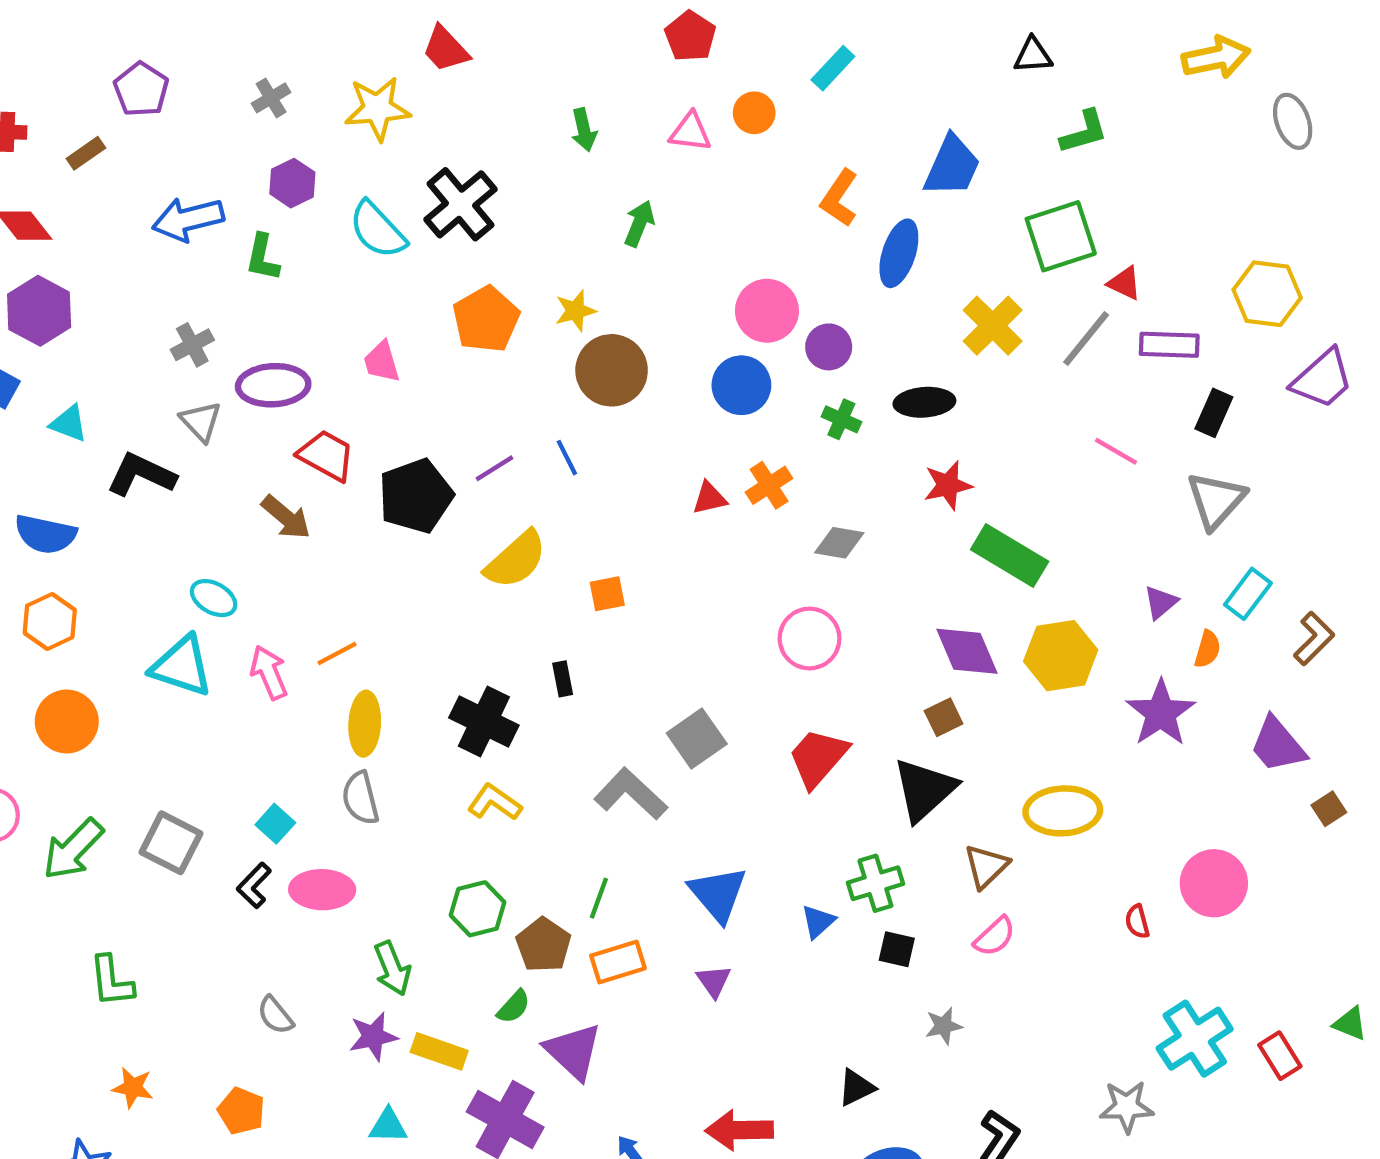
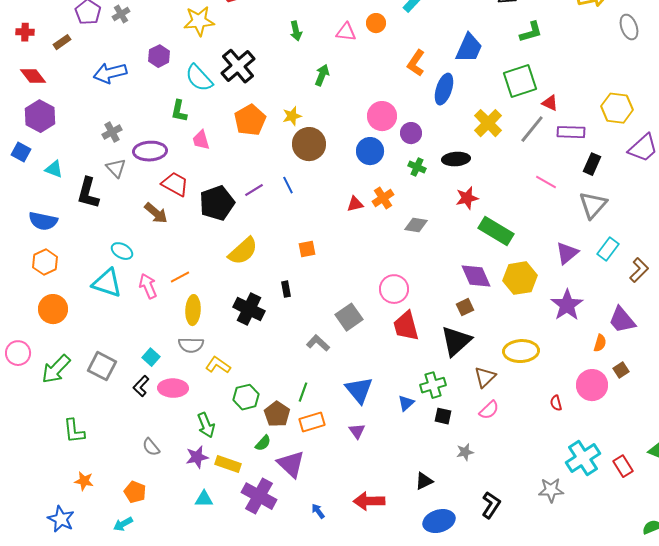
gray cross: (271, 98) -> (121, 14), moved
green L-shape: (263, 258) -> (179, 111), moved
black L-shape: (141, 475) -> (88, 193), turned -100
yellow semicircle: (516, 560) -> (243, 251), moved
purple triangle: (1161, 602) -> (567, 253), size x1.4
pink circle: (810, 638) -> (394, 289), moved
orange semicircle: (1207, 649) -> (600, 343), moved
red trapezoid: (818, 758) -> (406, 326), turned -56
gray L-shape: (631, 794) -> (318, 343), size x0.7
gray semicircle: (360, 798) -> (191, 345), turned -75
yellow L-shape: (495, 802) -> (218, 365), moved
brown square: (1329, 809) -> (621, 370), moved

